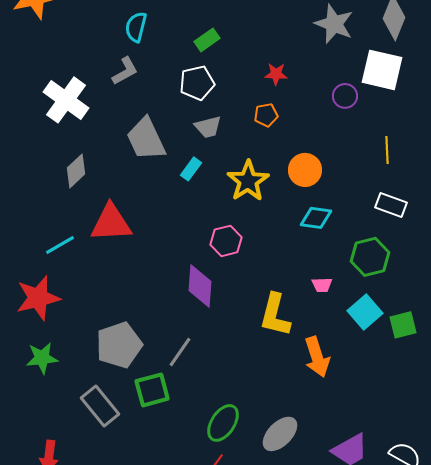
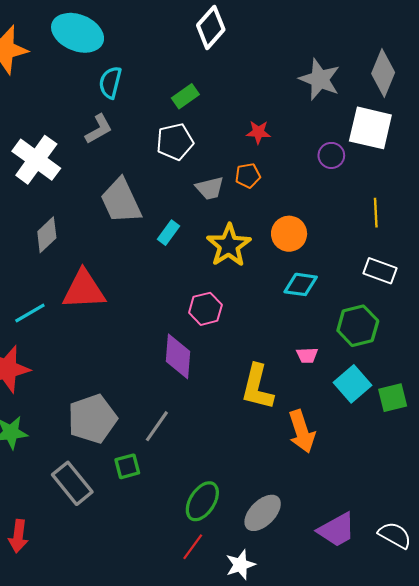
gray trapezoid: (208, 127) -> (210, 188), moved
green square: (152, 390) -> (127, 466), size x0.7

